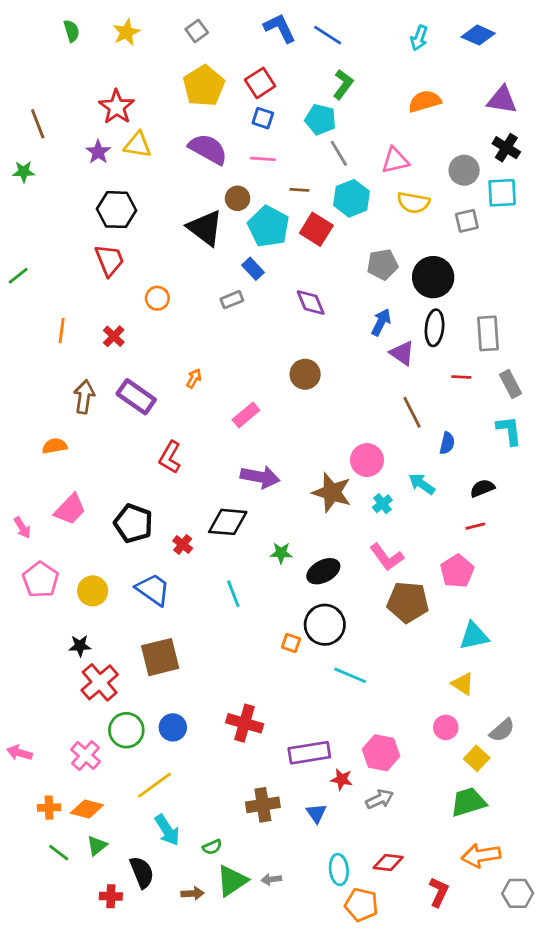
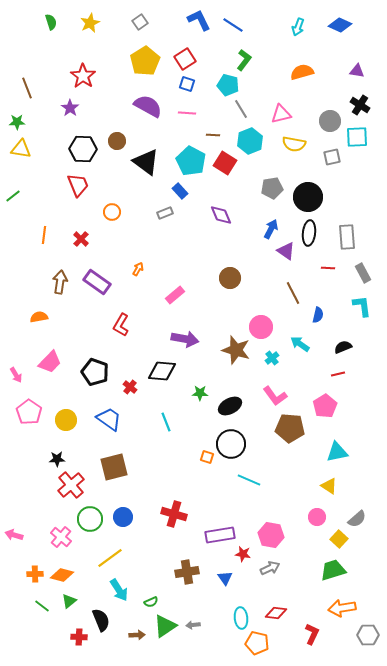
purple triangle: (502, 100) -> (357, 71), size x0.7
yellow triangle: (138, 145) -> (21, 149), moved
brown circle: (238, 198) -> (117, 141), moved
brown circle: (305, 374) -> (230, 278), moved

